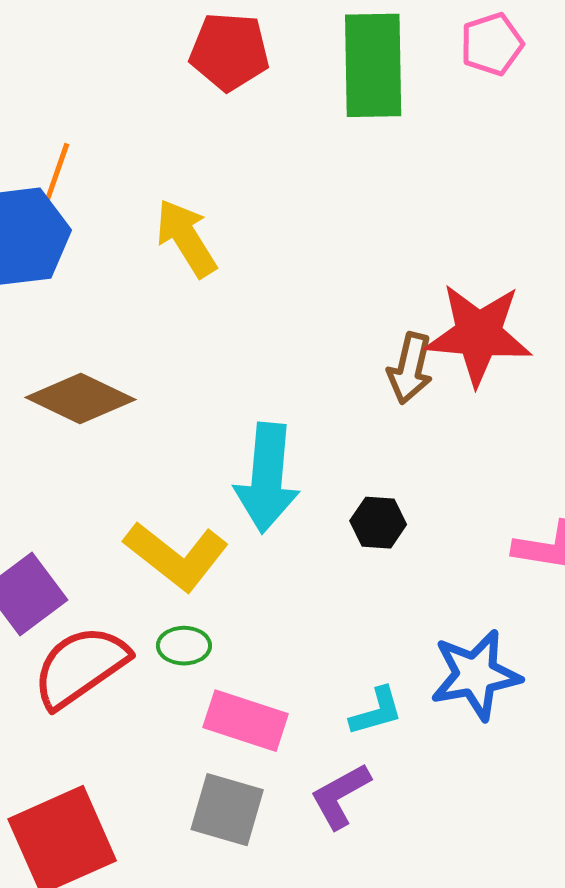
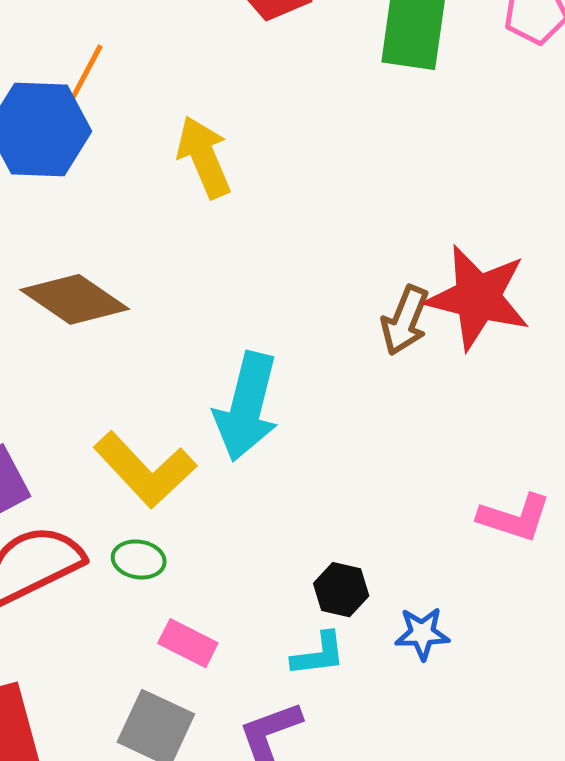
black hexagon: (378, 523) -> (341, 590), moved
blue star: (476, 675) -> (422, 633), size x0.6
pink rectangle: (246, 721) -> (188, 643), size x0.7

